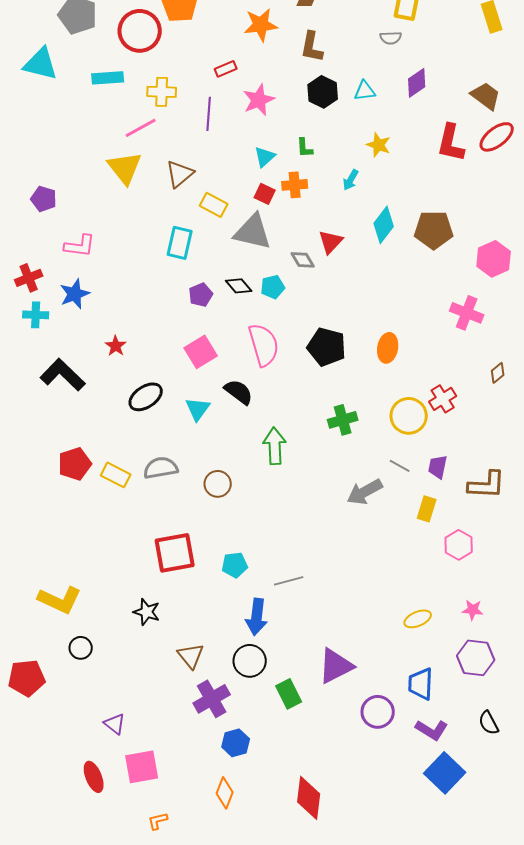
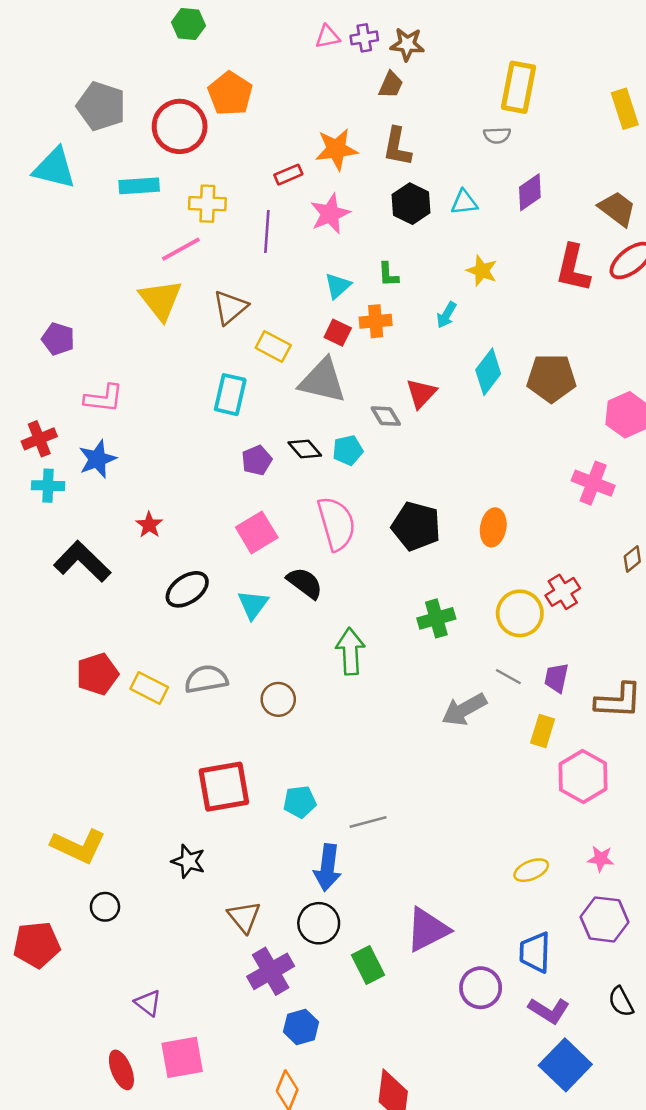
orange star: (261, 25) -> (336, 149), moved
pink hexagon: (459, 545) -> (583, 777), size x1.4

